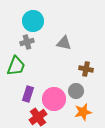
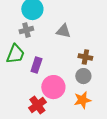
gray circle: (76, 91) -> (83, 76), moved
purple rectangle: (28, 94) -> (36, 65), moved

